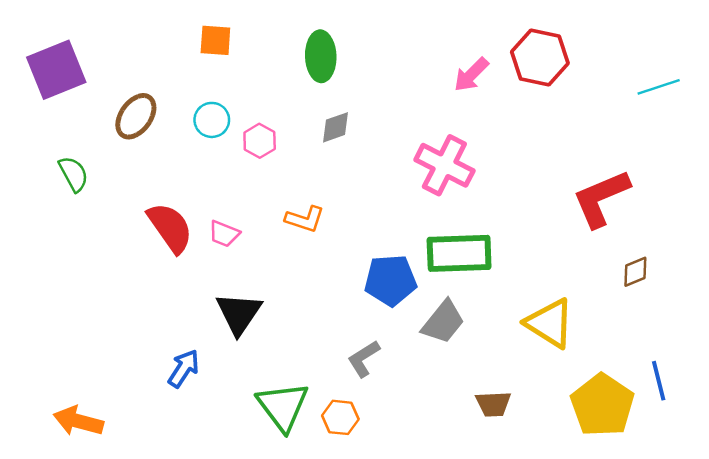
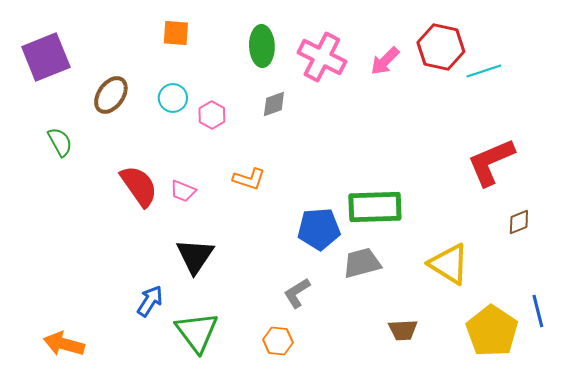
cyan line: (659, 87) -> (484, 71), moved
pink cross: (444, 165) -> (322, 57), moved
gray trapezoid: (443, 322) -> (362, 263), turned -144
green triangle: (283, 406) -> (197, 332), moved

